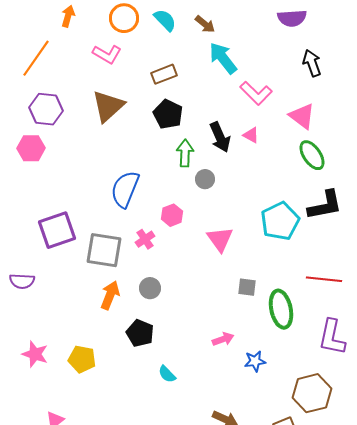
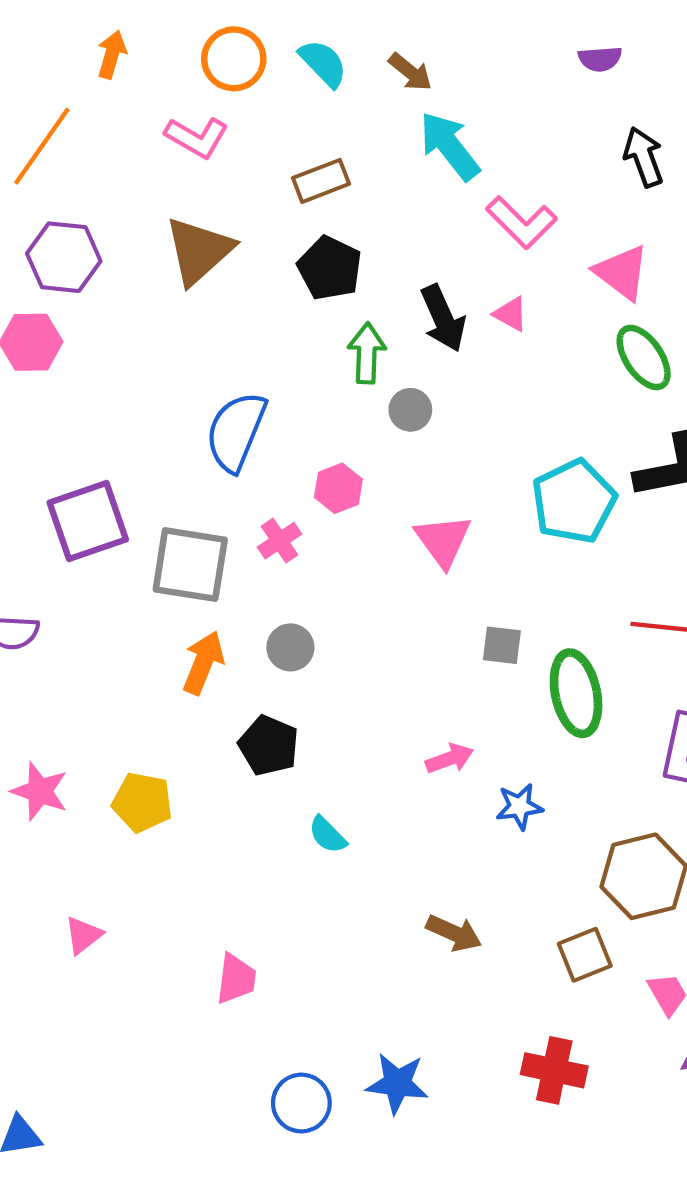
purple semicircle: (292, 18) -> (600, 59), size x0.7

